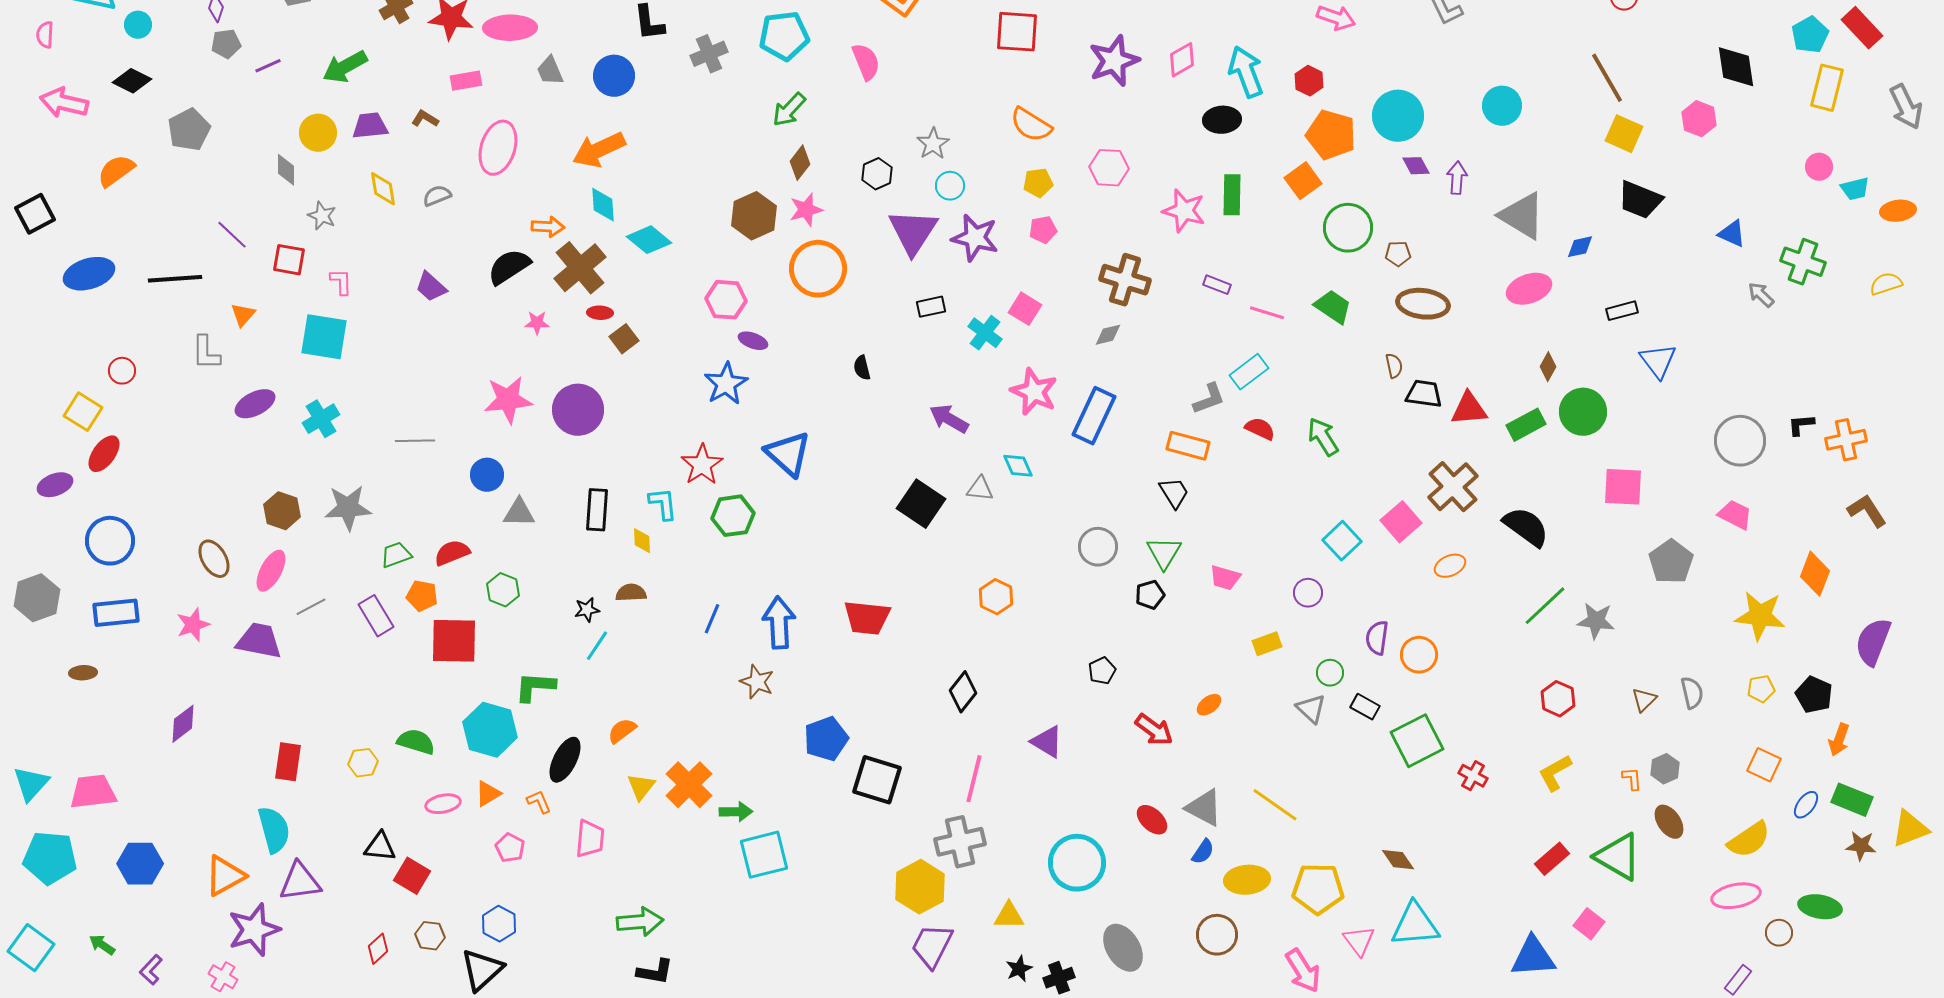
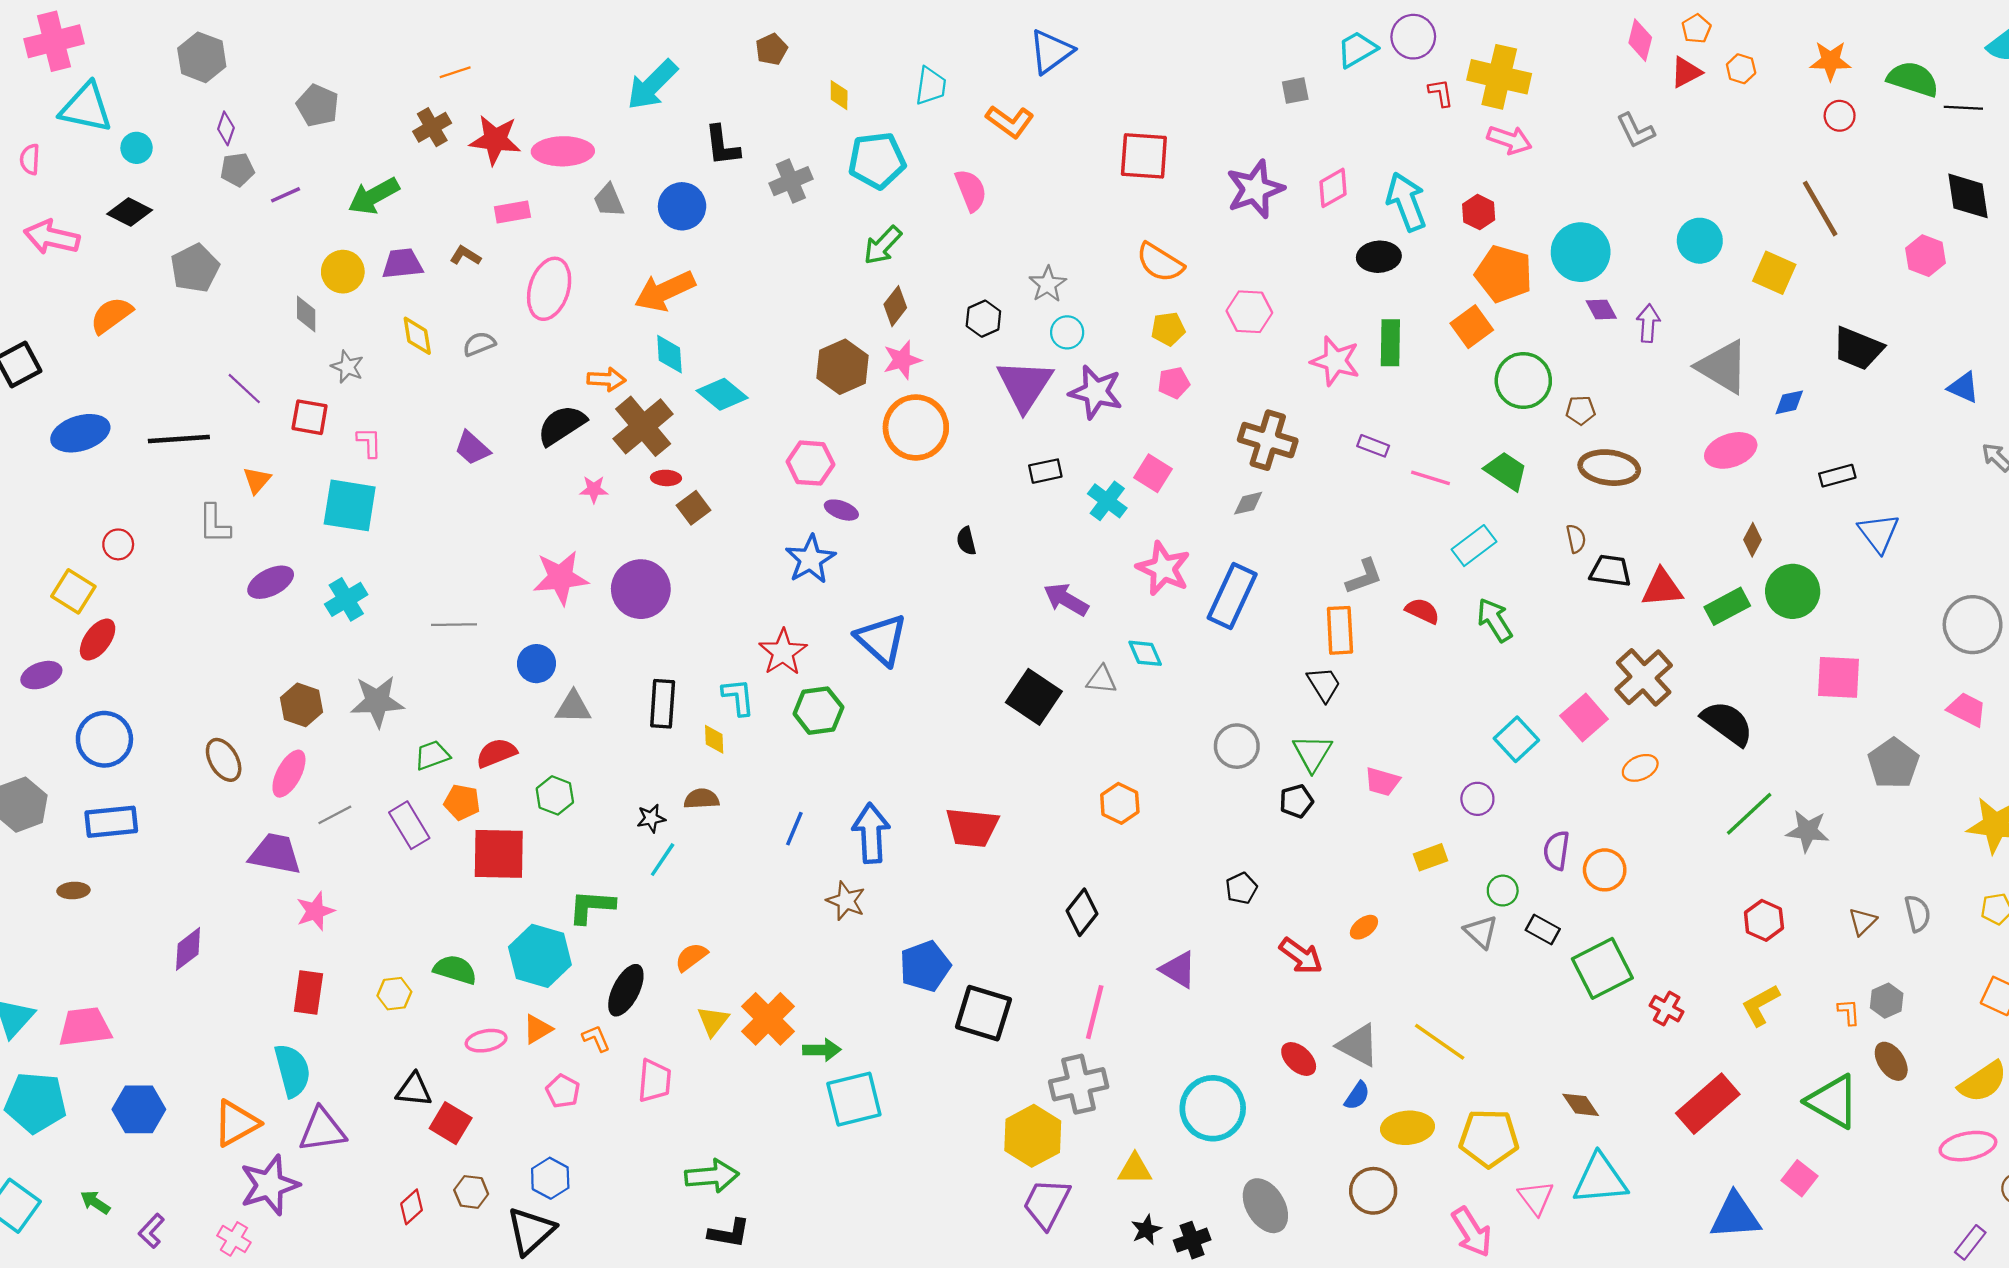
yellow square: (1624, 134) -> (1774, 273), moved
cyan rectangle: (1249, 372) -> (1474, 546), moved
orange rectangle: (1188, 446) -> (1340, 630), turned 72
pink star: (193, 625) -> (315, 911), moved
red rectangle: (1552, 859) -> (1708, 1104), moved, size x1.6

